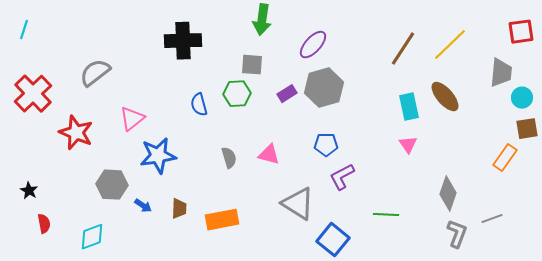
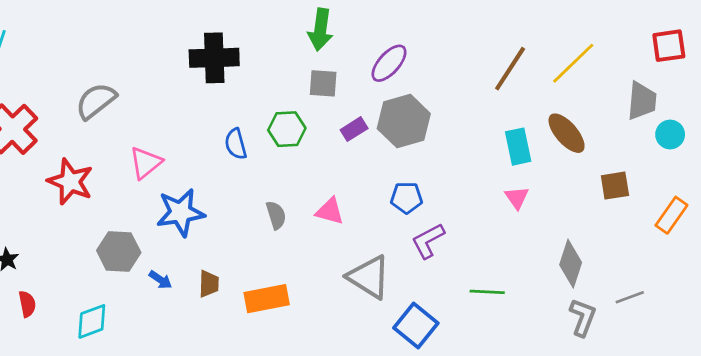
gray square: (252, 65) -> (323, 83), moved
brown square: (527, 129) -> (615, 186), moved
orange rectangle: (505, 158) -> (671, 215), moved

